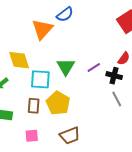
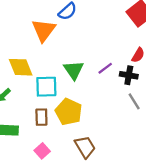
pink square: (32, 136) -> (42, 151), turned -32
brown trapezoid: (70, 136) -> (85, 147), turned -95

